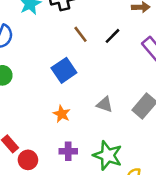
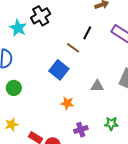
brown line: (80, 34) -> (73, 48), moved
green star: (108, 155) -> (111, 124), size x0.6

